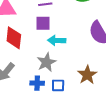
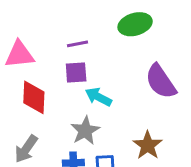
cyan arrow: (57, 40) -> (98, 97), turned 30

